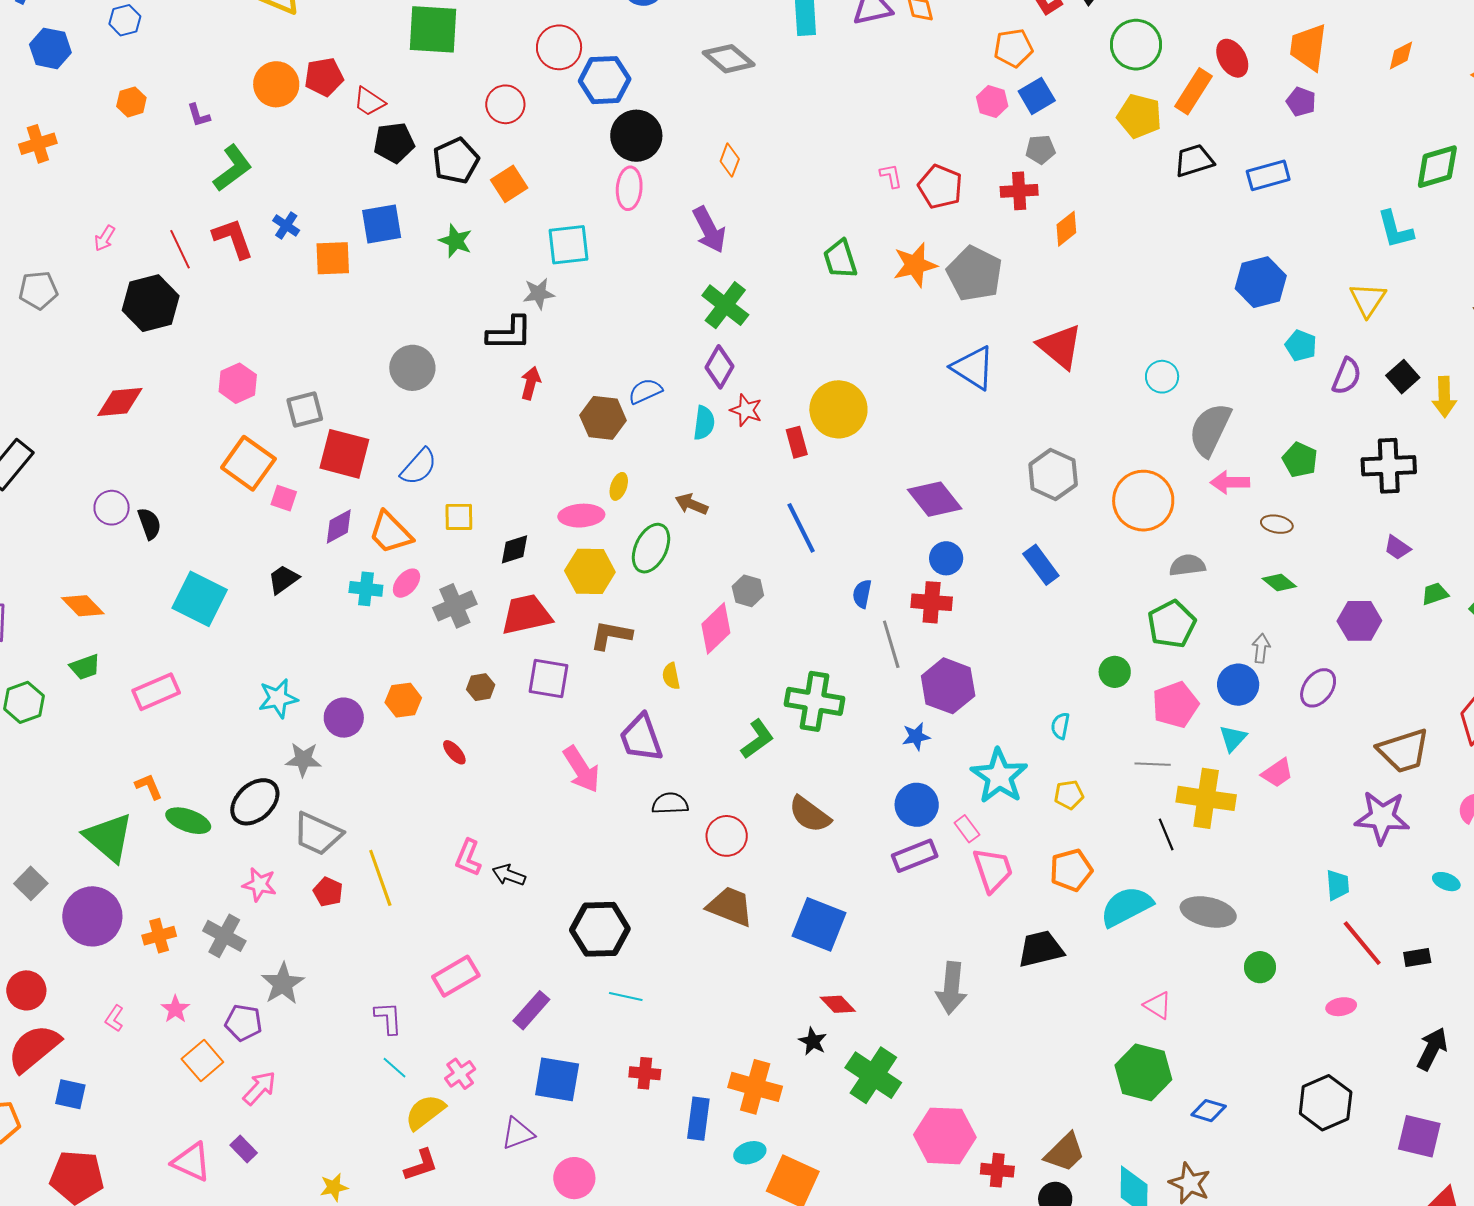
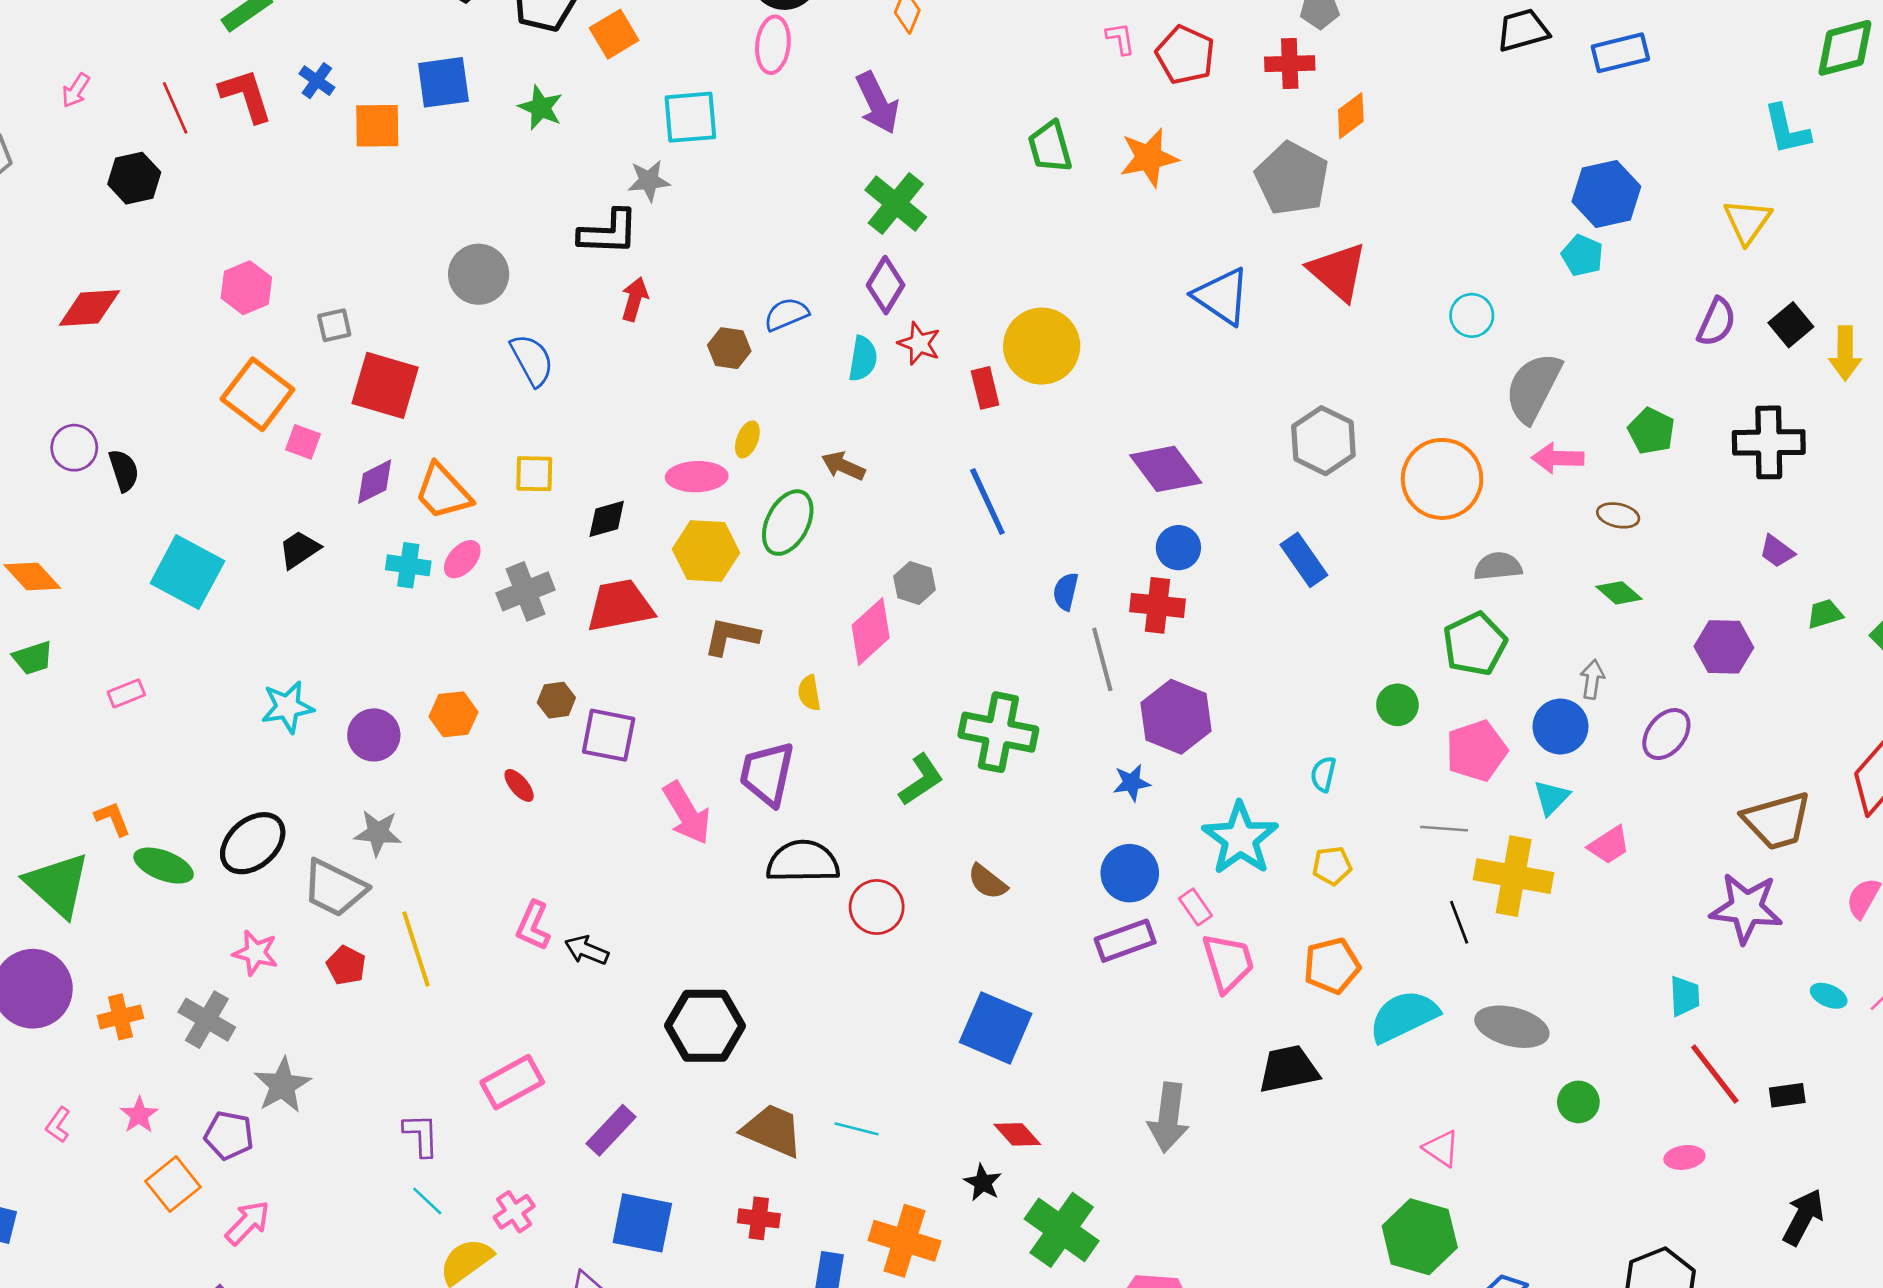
gray pentagon: (975, 274) -> (1292, 179), moved
black hexagon: (151, 303) -> (134, 178), size x0.7
cyan pentagon: (1301, 345) -> (1582, 255), moved
gray square: (305, 410) -> (334, 325), size x0.7
brown hexagon: (603, 418) -> (729, 348), size x0.7
blue semicircle: (419, 467) -> (532, 360), moved, turned -72
purple square: (548, 678) -> (609, 735), moved
pink rectangle: (156, 692) -> (126, 693), size x0.6
purple trapezoid: (641, 738) -> (767, 774), turned 30
gray star: (303, 759) -> (378, 833), moved
black semicircle: (670, 803) -> (803, 862), size x1.5
brown semicircle: (810, 814) -> (987, 882), size x0.7
brown trapezoid: (730, 906) -> (772, 1130), moved
cyan line: (626, 997) -> (857, 1129), moved

